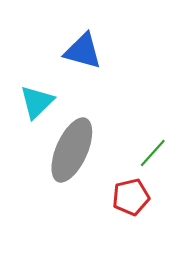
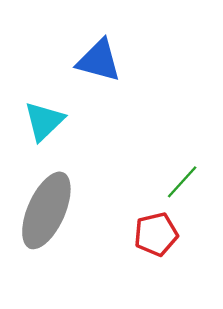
gray ellipse: (72, 150) -> (46, 210), moved

